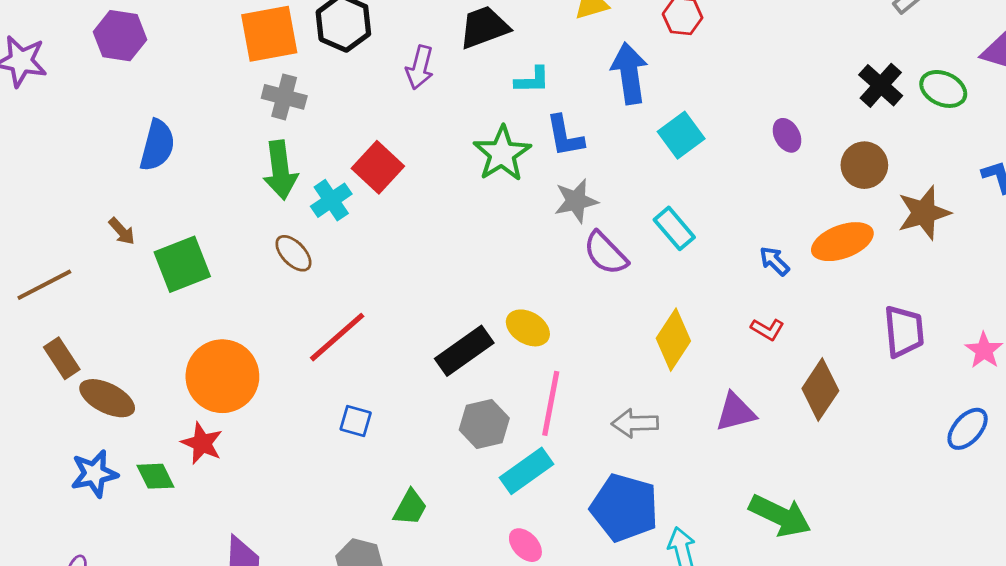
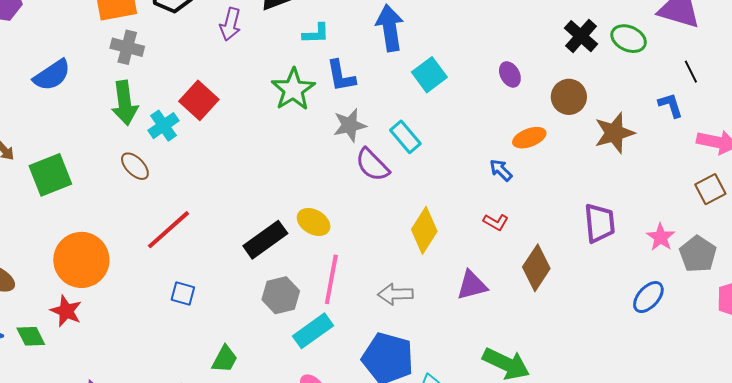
blue semicircle: (157, 145) -> (52, 75), moved, turned 42
cyan rectangle: (674, 228) -> (405, 137), moved
orange ellipse: (842, 242) -> (529, 138), moved, size x0.7

